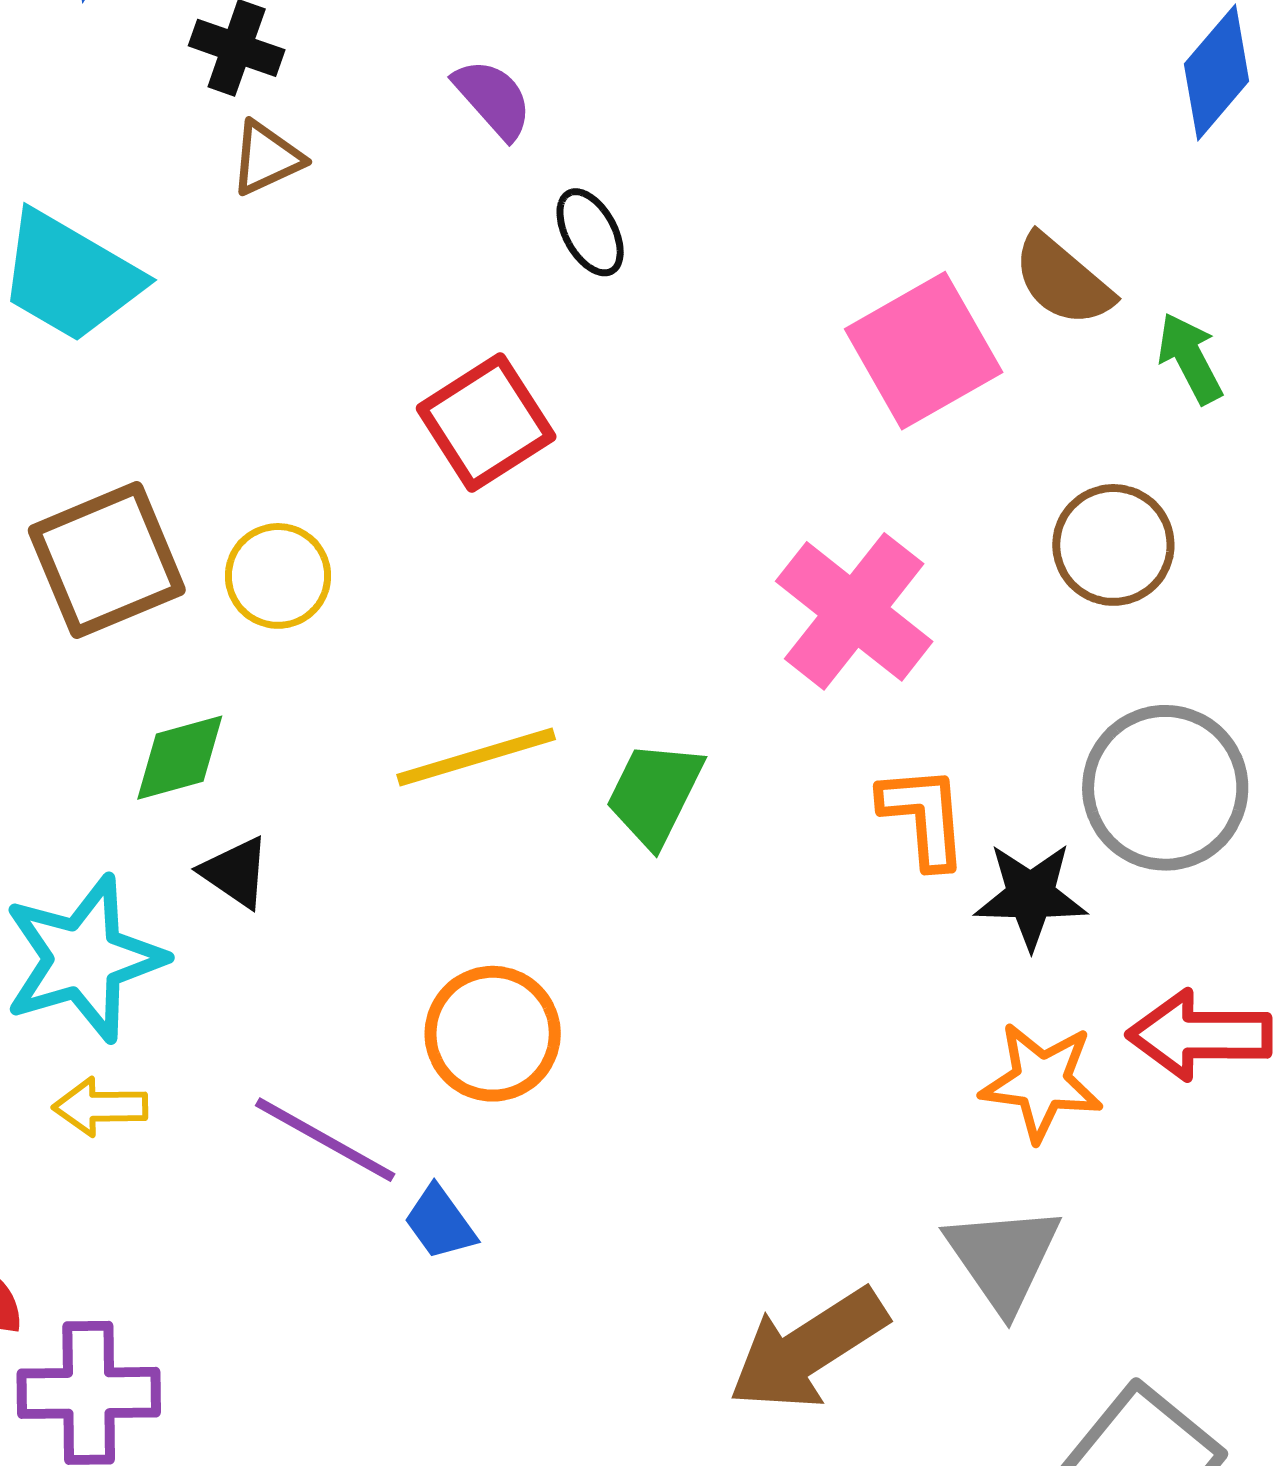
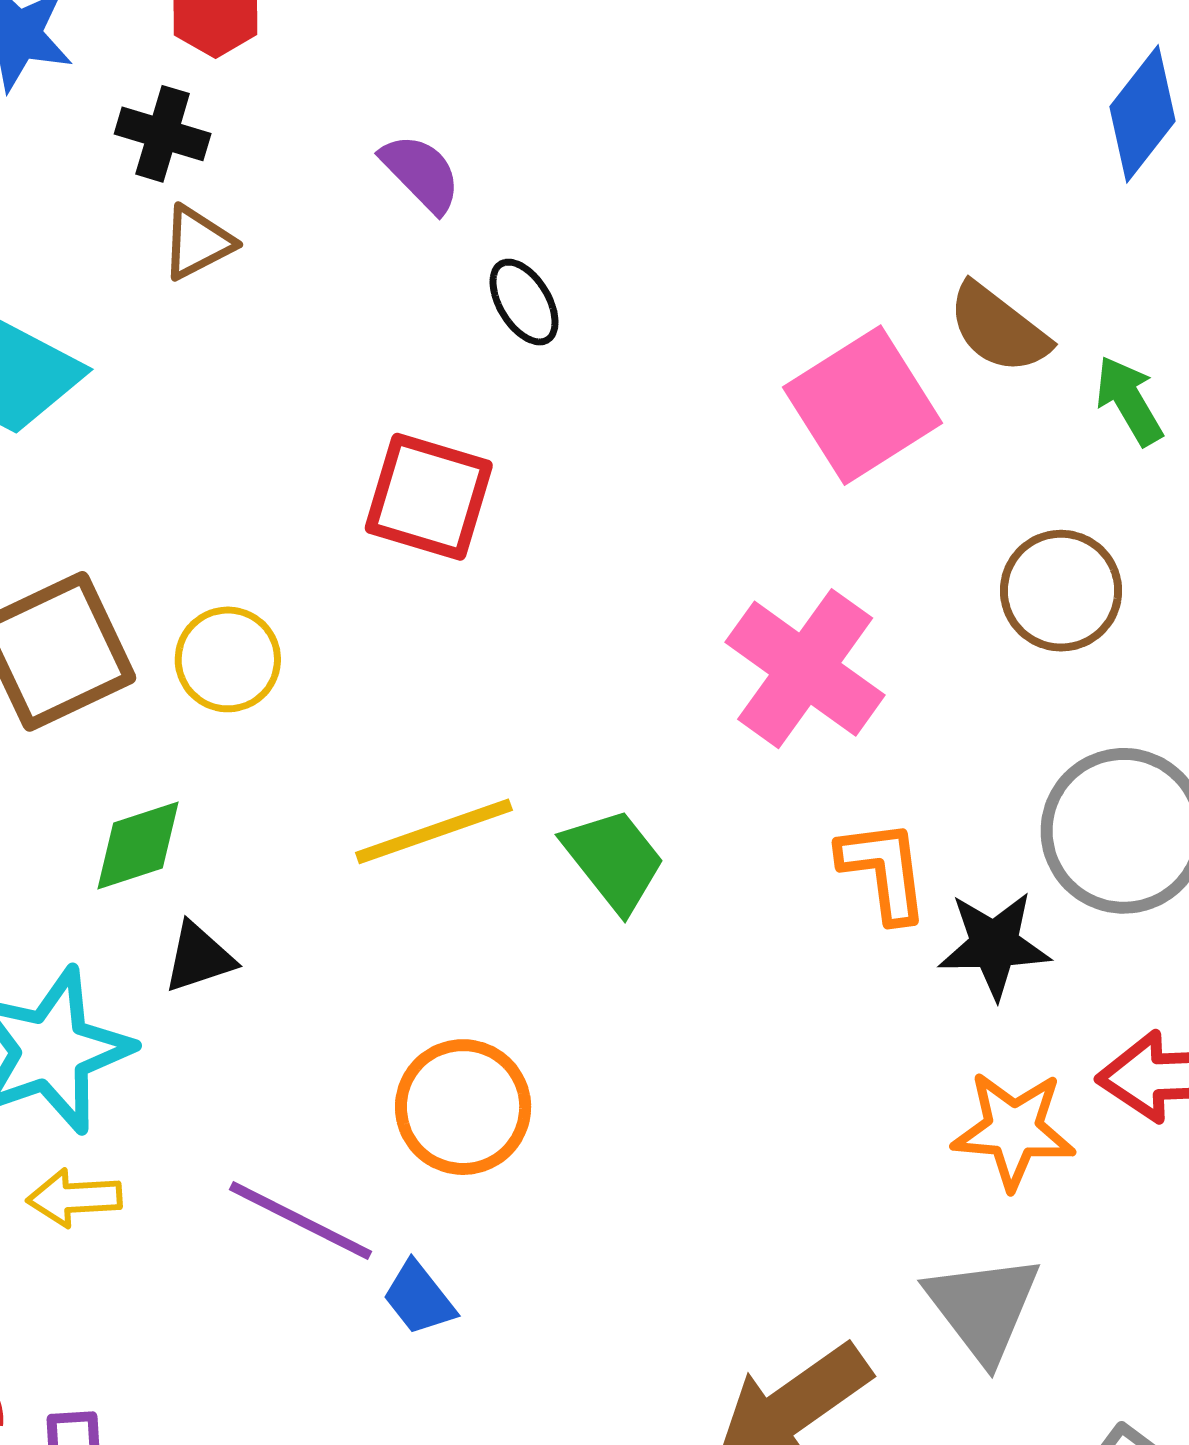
red square: (486, 422) -> (429, 497), turned -38
green trapezoid: (654, 794) -> (614, 860), turned 118
black triangle: (235, 872) -> (199, 957), turned -50

